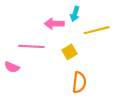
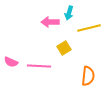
pink line: (31, 46) -> (39, 66), moved
orange semicircle: (79, 82) -> (88, 76), moved

